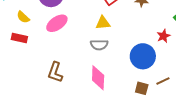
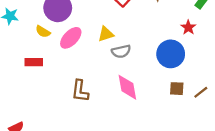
yellow semicircle: (23, 17) -> (43, 32), moved
yellow triangle: (103, 23) -> (106, 34), moved
brown line: (163, 81) -> (201, 92), moved

